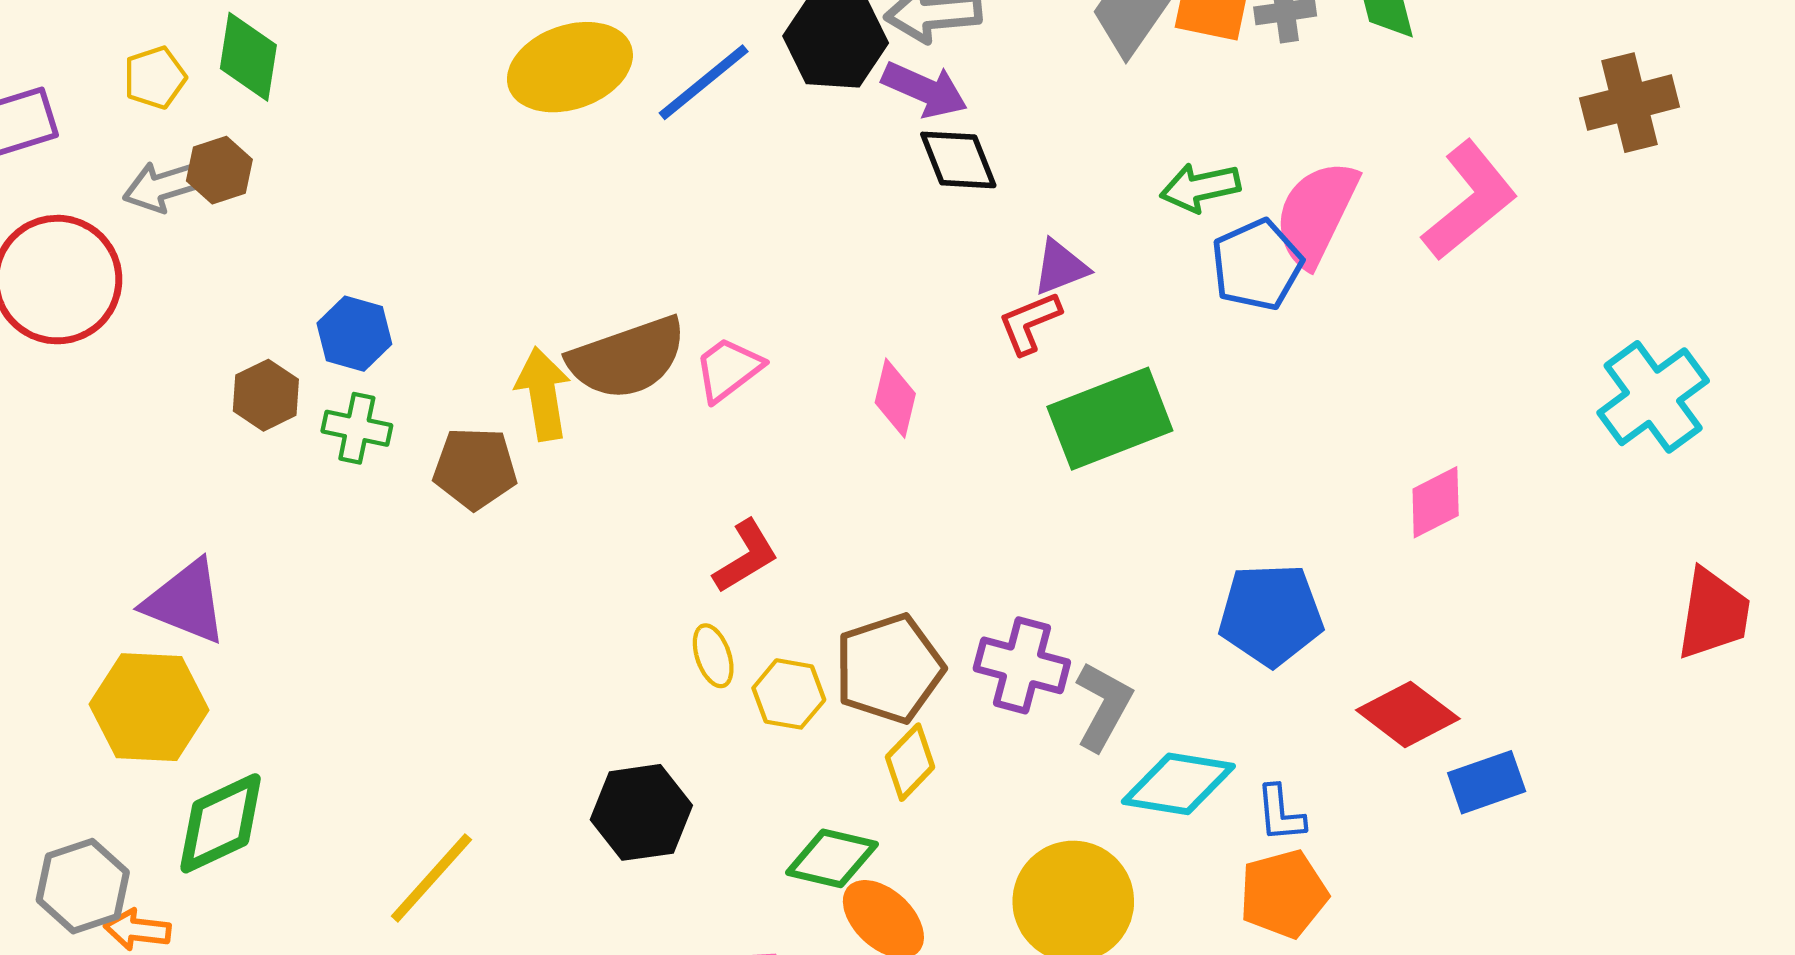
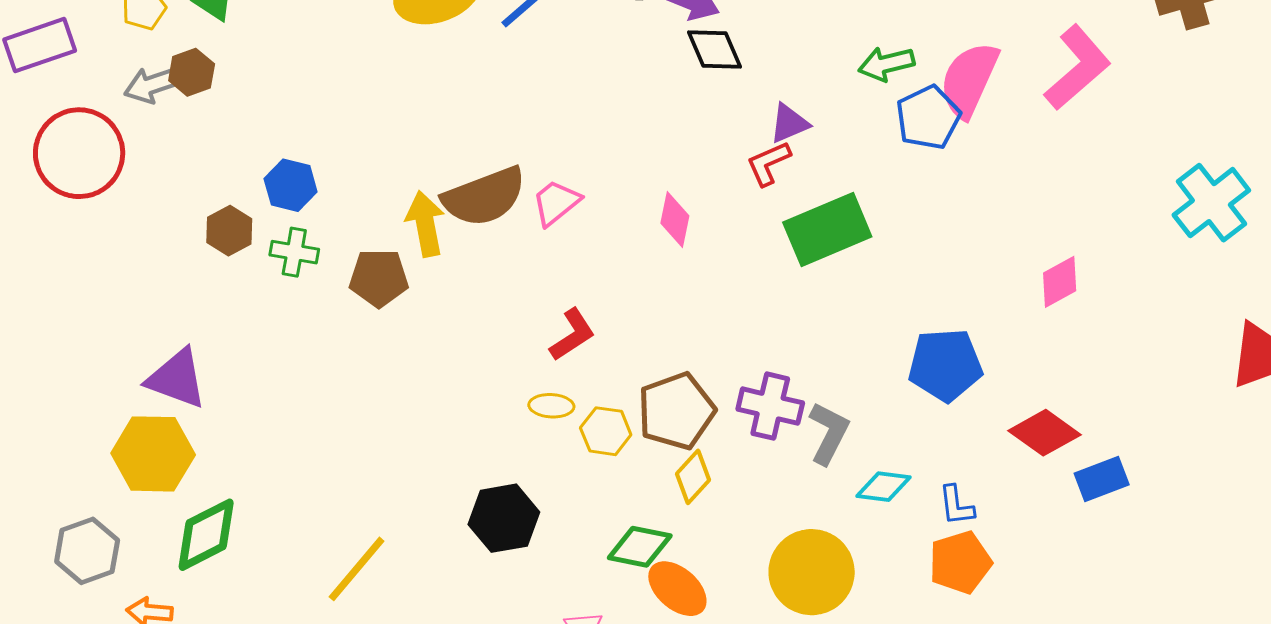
yellow ellipse: (713, 656) -> (551, 406), turned -66
cyan diamond: (1178, 784) -> (883, 487), size x0.7
gray hexagon: (83, 886) -> (87, 551), moved

